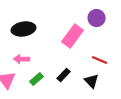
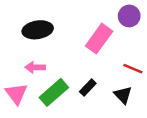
green rectangle: (37, 79) -> (54, 92), size x1.6

